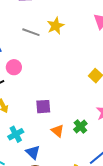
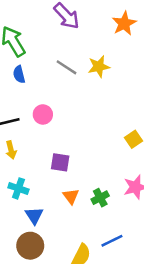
pink circle: (14, 67) -> (43, 114), moved
cyan cross: (16, 134) -> (18, 188), turned 35

